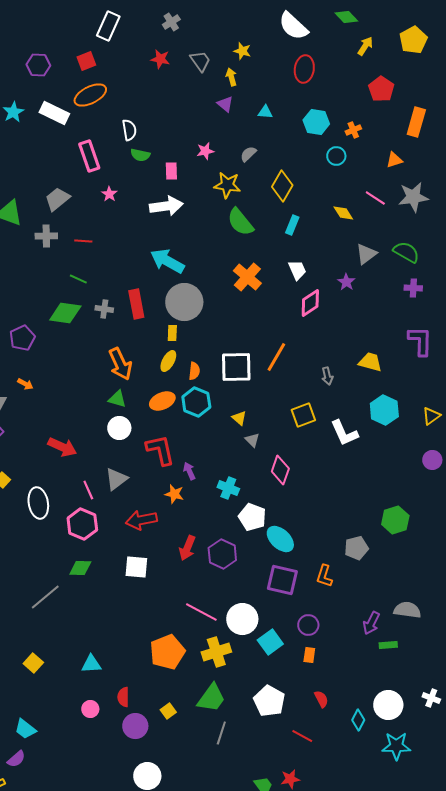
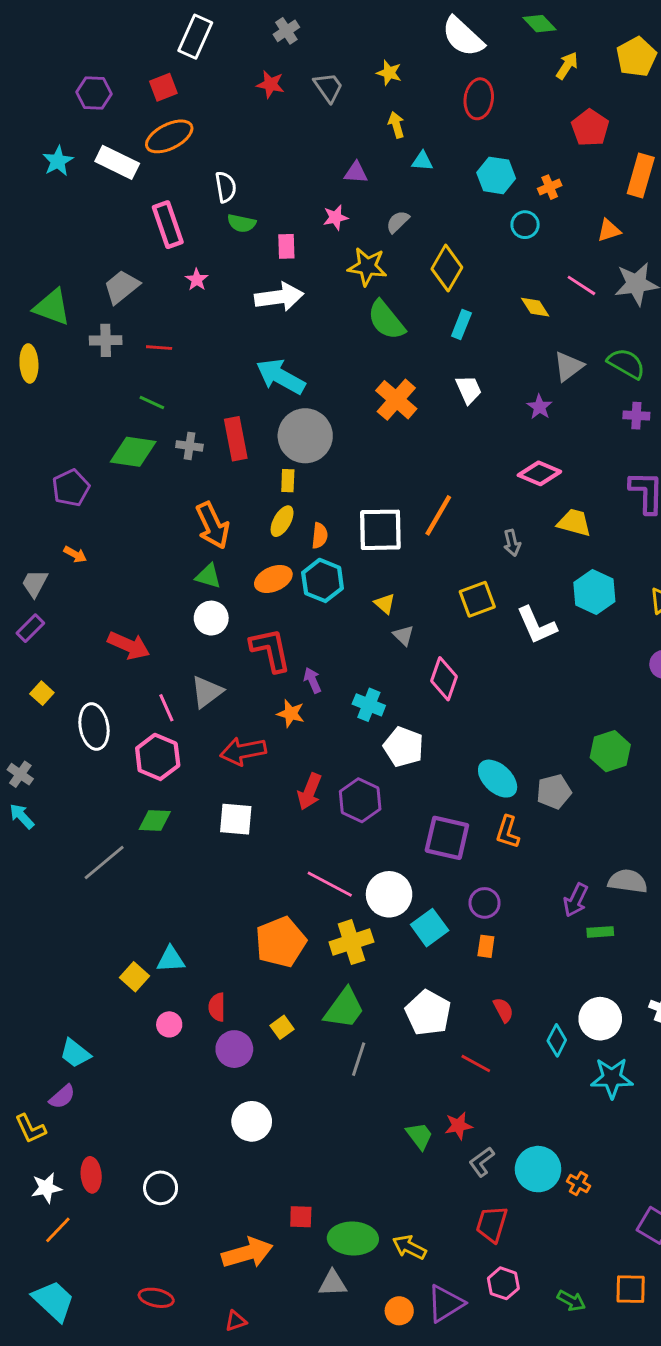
yellow arrow: (231, 77) -> (396, 125), moved
purple triangle: (225, 104) -> (356, 173), moved, turned -36
pink diamond: (310, 303) -> (539, 473), moved, turned 56
cyan ellipse: (280, 539) -> (498, 779), moved
yellow square: (33, 663) -> (135, 977), moved

